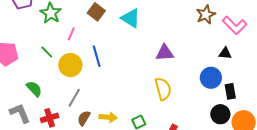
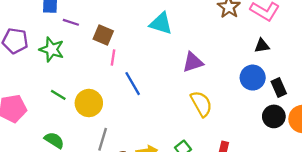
cyan triangle: (131, 18) -> (161, 23), moved
pink line: (71, 34) -> (113, 58), moved
blue line: (97, 56) -> (133, 84), moved

